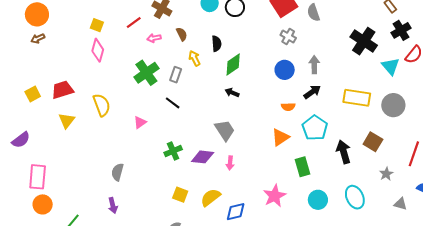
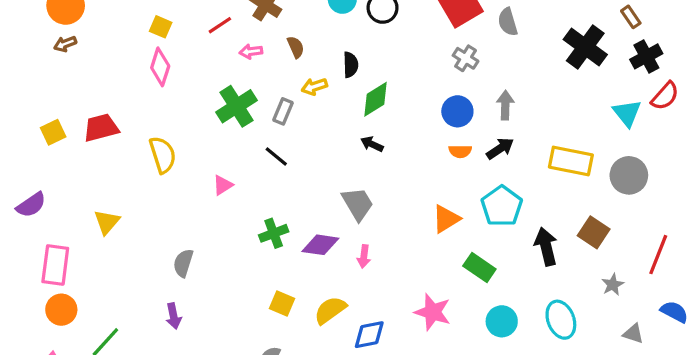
black cross: (364, 41) -> (585, 47), moved
yellow arrow: (195, 58) -> (314, 87), turned -84
orange semicircle: (288, 107) -> (460, 151), moved
yellow triangle: (67, 121) -> (107, 222), moved
green rectangle: (303, 167) -> (479, 268), turned -42
pink star: (275, 196) -> (433, 312), turned -30

